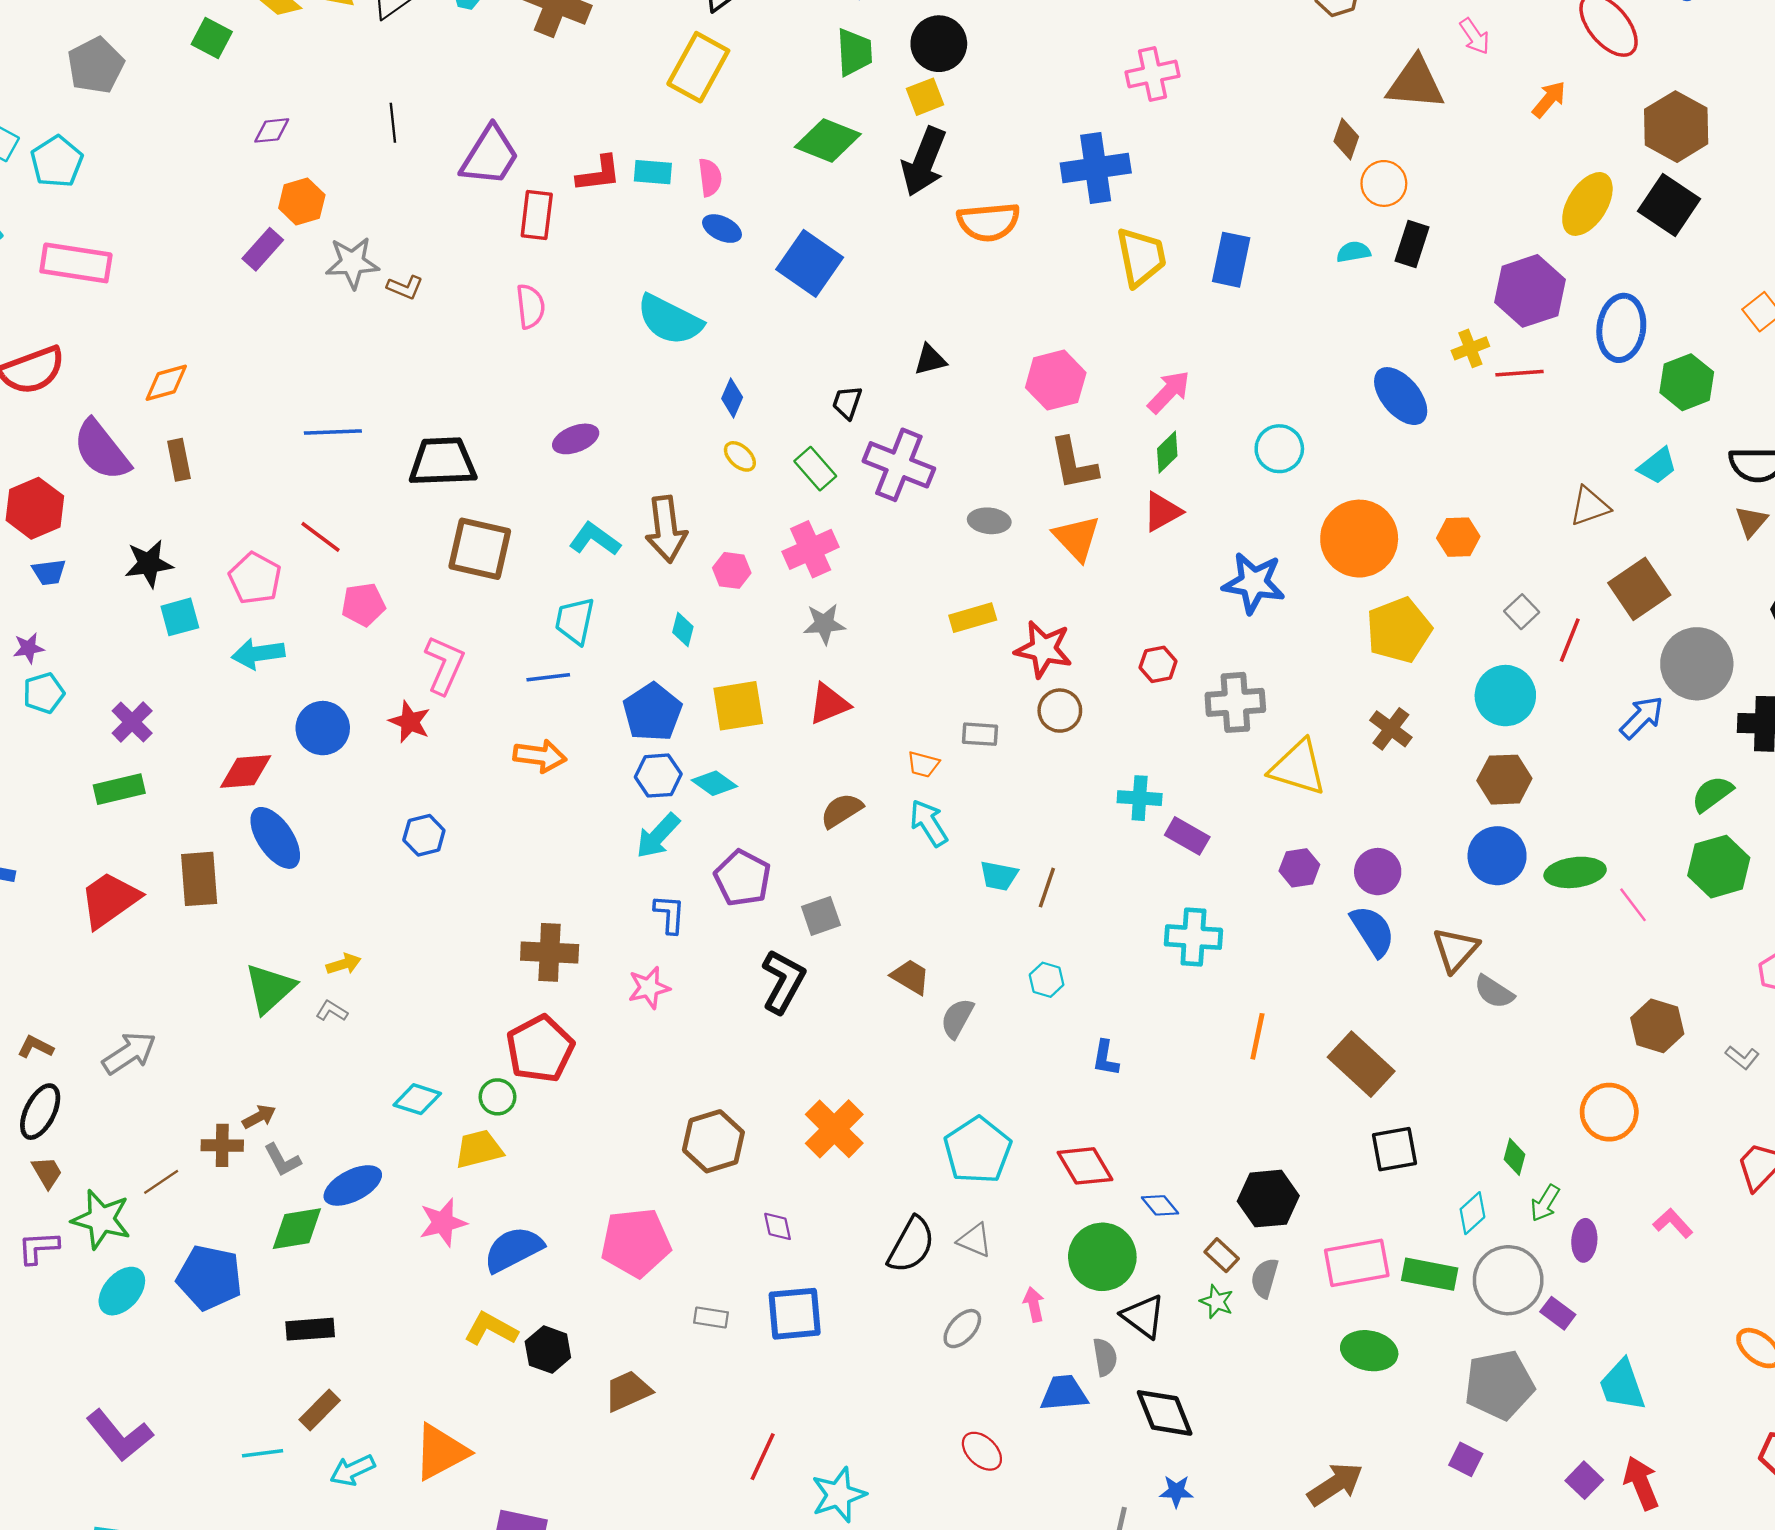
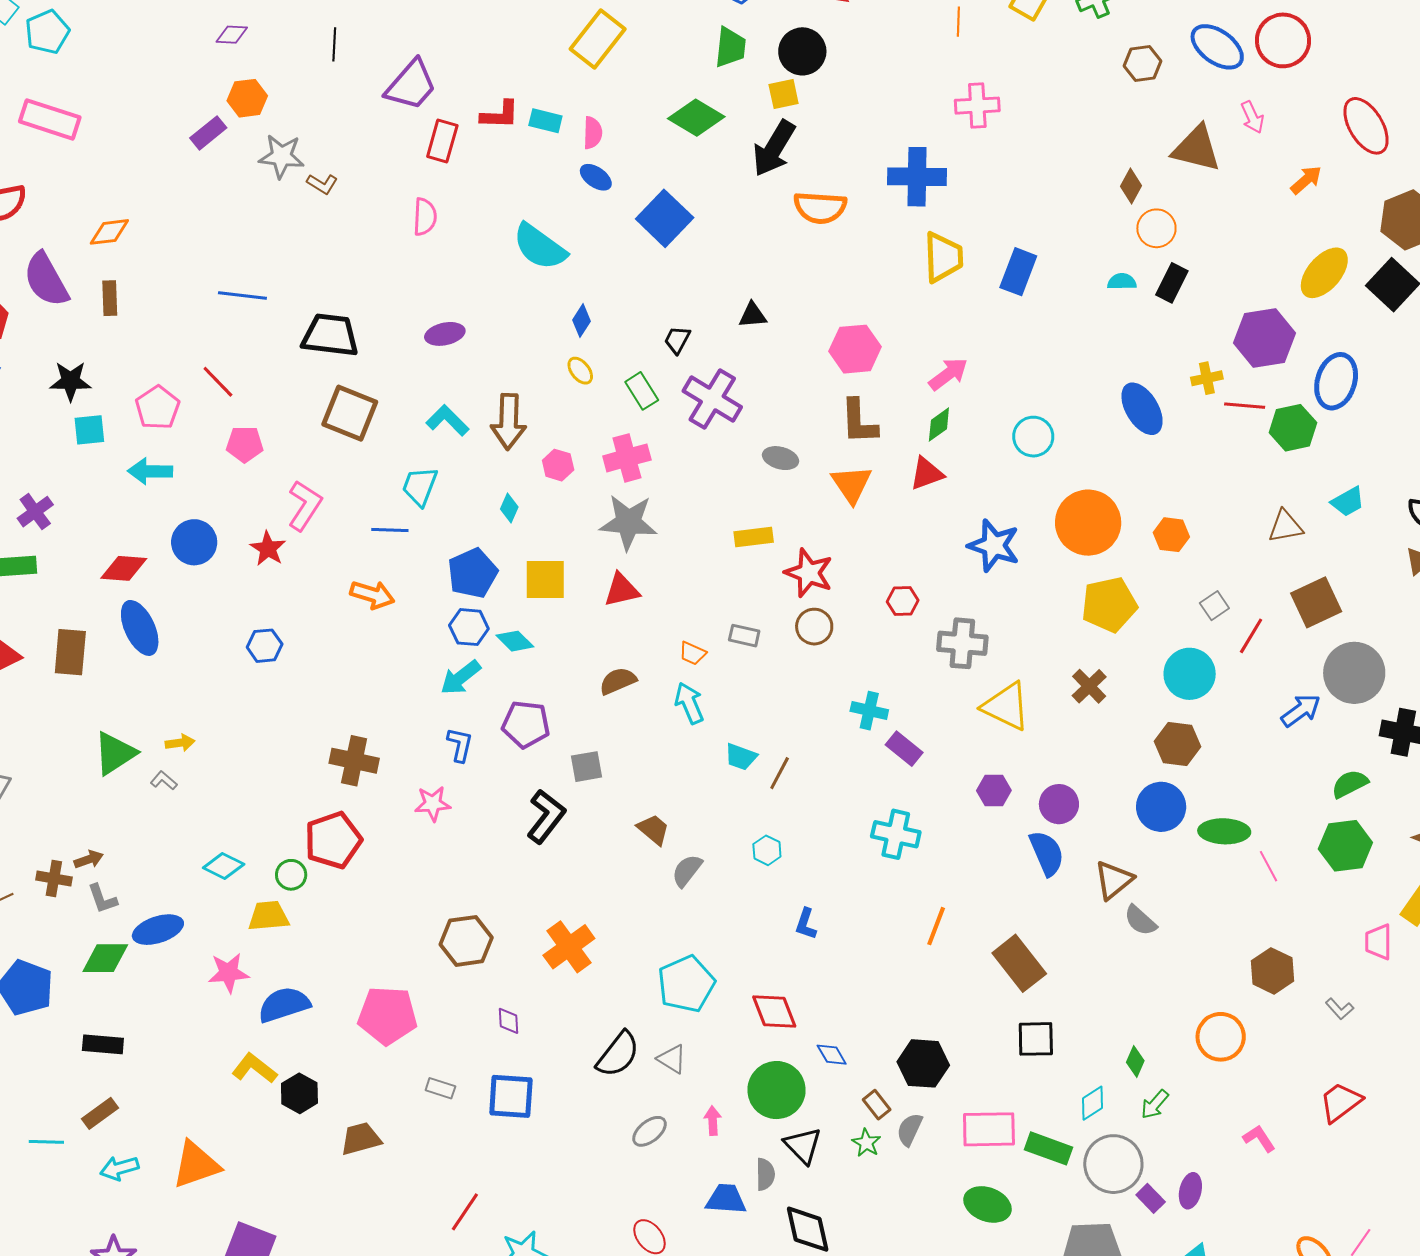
green hexagon: (1687, 382) -> (1293, 428), moved
gray star: (824, 624) -> (628, 522), size x1.6
purple pentagon: (743, 878) -> (526, 724), turned -30
purple ellipse: (1584, 1240) -> (1190, 1191), moved

